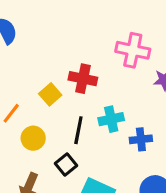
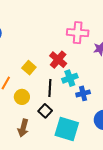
red cross: (83, 79) -> (58, 60), moved, turned 36
blue cross: (141, 139) -> (83, 93), moved

